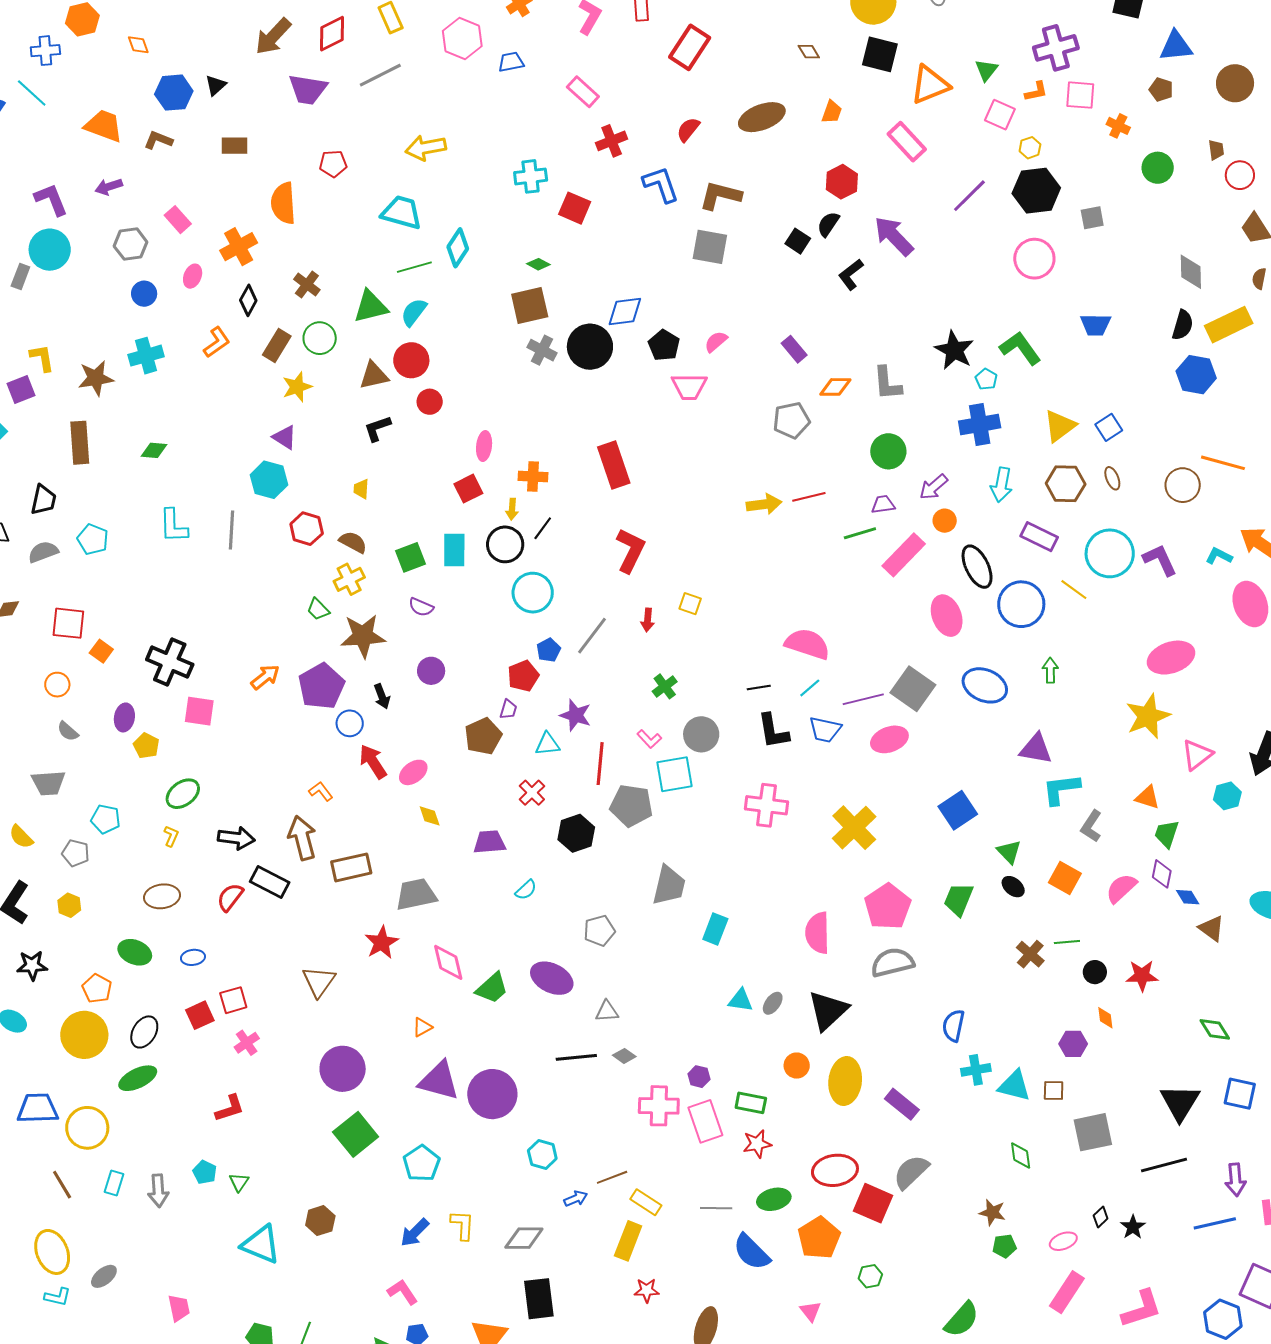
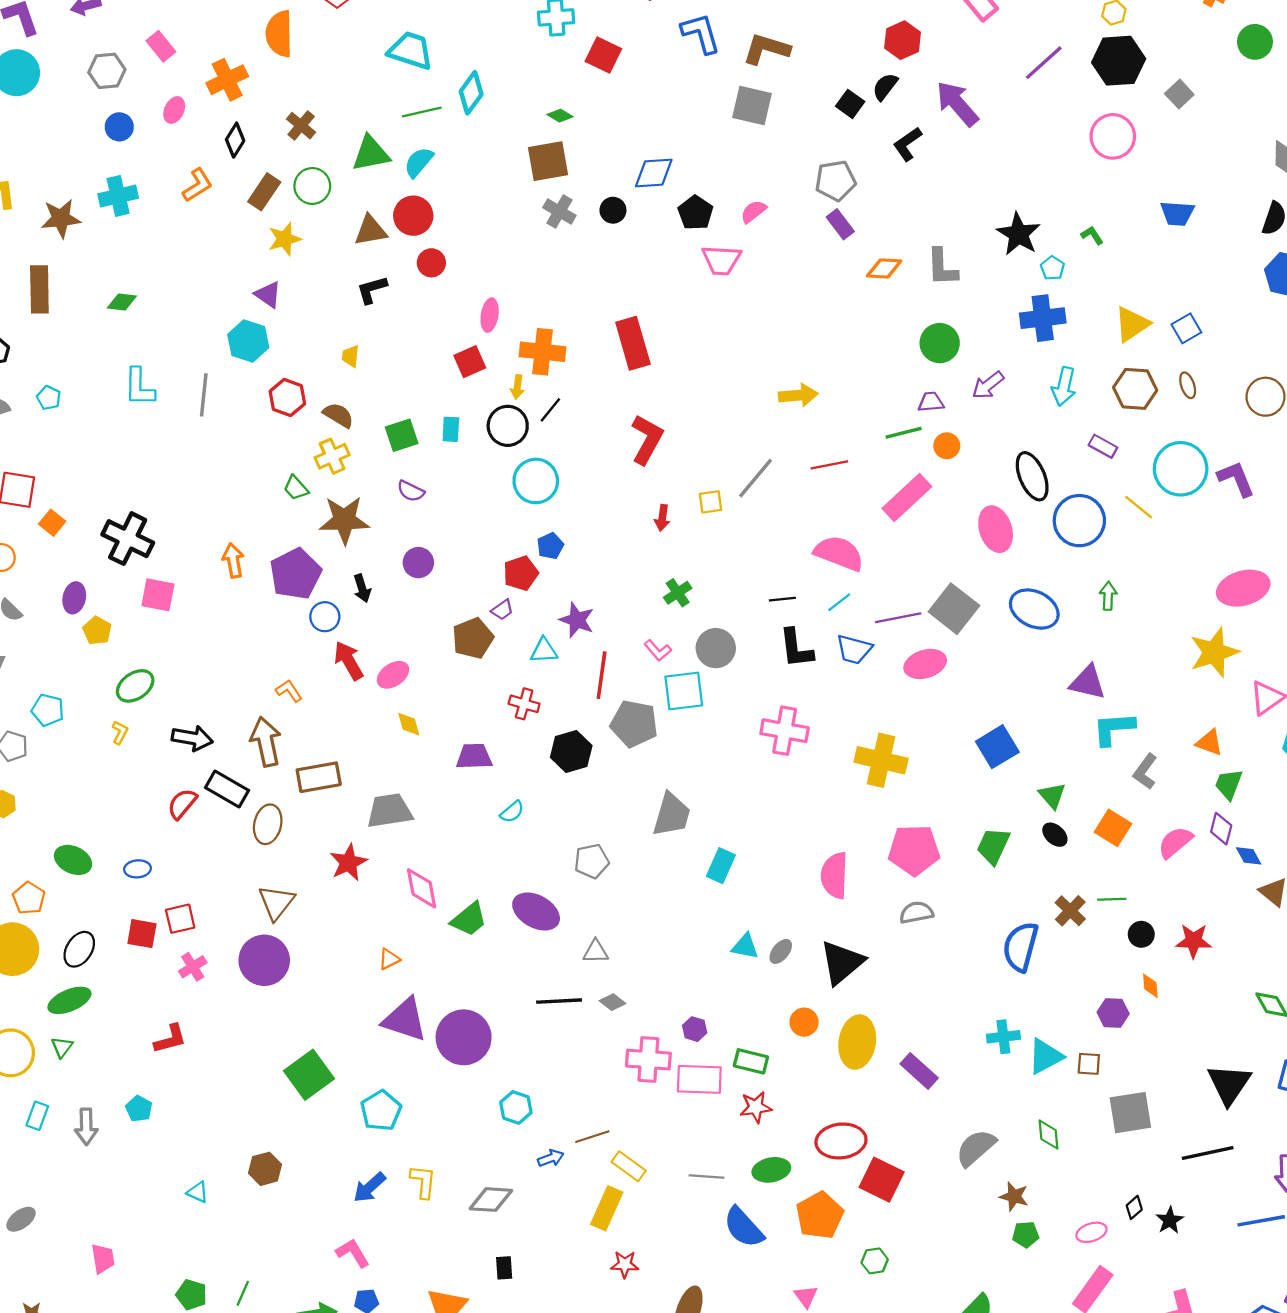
gray square: (1092, 218) -> (1179, 94), turned -35
black circle: (590, 347) -> (613, 210), size x0.5
green L-shape: (1020, 348) -> (1092, 235), size x0.5
gray pentagon: (791, 420) -> (835, 181), moved
orange cross: (533, 476) -> (542, 352), size x1.4
red line: (809, 497) -> (829, 465), moved
orange circle: (945, 521) -> (947, 446), moved
purple rectangle: (1039, 537) -> (1103, 446), size x0.7
cyan pentagon: (93, 539) -> (49, 398), size x0.7
cyan rectangle: (454, 550) -> (451, 429), size x0.7
pink rectangle: (904, 555) -> (907, 497), moved
yellow square: (690, 604) -> (710, 502), turned -30
gray line: (592, 636) -> (756, 478), moved
orange arrow: (265, 677) -> (233, 560), turned -64
purple trapezoid: (508, 709) -> (502, 610), turned 35
red cross: (532, 793) -> (524, 704), turned -32
yellow cross: (854, 828) -> (881, 760), turned -36
brown ellipse: (162, 896) -> (268, 824), moved, turned -72
pink pentagon: (888, 907) -> (914, 850), turned 30
gray semicircle: (892, 962) -> (916, 913), size x0.7
red square: (200, 1015) -> (142, 934), turned 32
blue semicircle: (953, 1026) -> (1021, 947), moved, size x1.4
purple circle: (343, 1069) -> (264, 960), moved
cyan triangle: (1014, 1086) -> (1045, 1056), turned -45
pink rectangle: (705, 1121) -> (699, 1079), turned -72
gray semicircle: (911, 1172) -> (976, 1148), moved
green triangle: (239, 1182) -> (62, 1047), moved
cyan triangle: (261, 1244) -> (198, 1192), size x0.5
black rectangle: (539, 1299) -> (504, 1268), size x0.5

